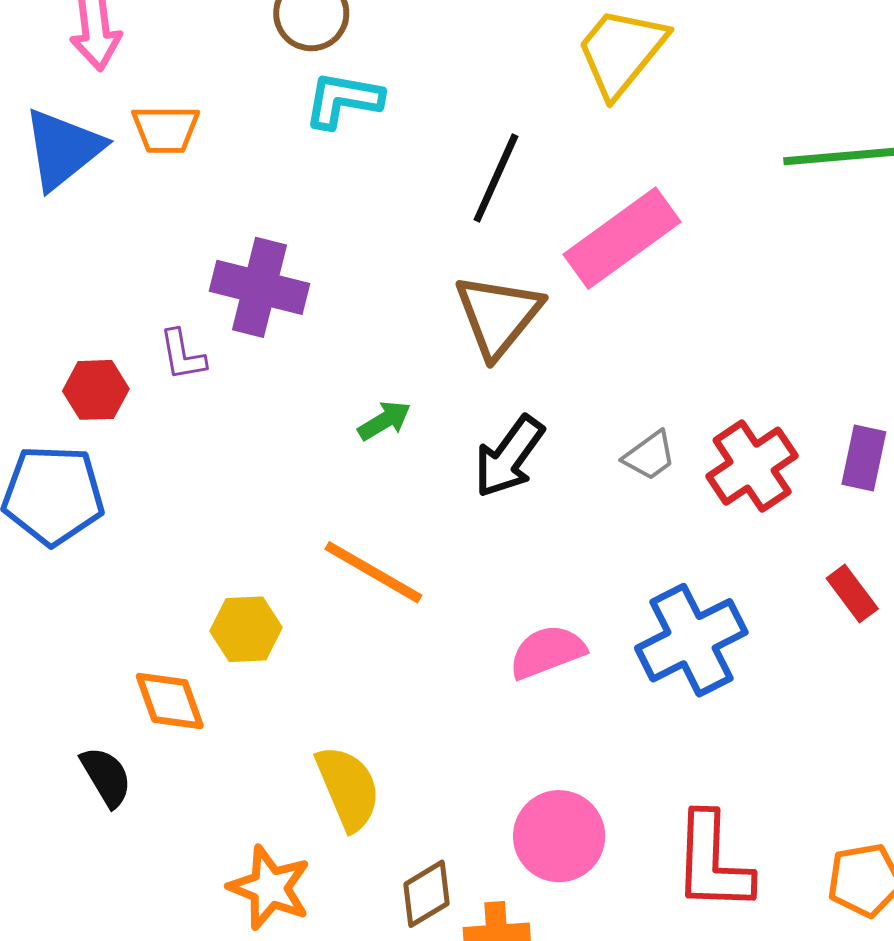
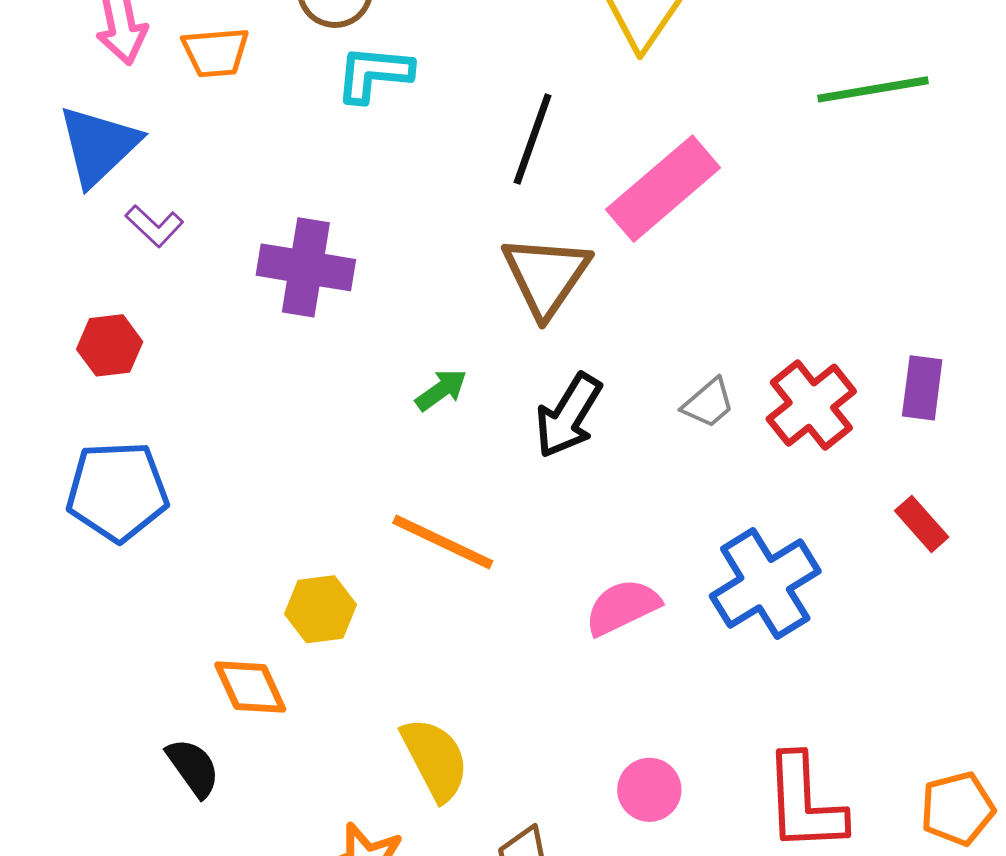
orange trapezoid: (166, 129) -> (216, 52), moved
purple L-shape: (182, 355) -> (154, 226), moved, turned -32
red hexagon: (96, 390) -> (110, 345), moved
pink circle: (559, 836) -> (649, 790), size x0.7

